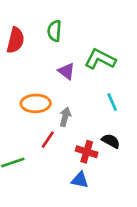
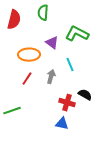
cyan line: (112, 102) -> (70, 65), moved
orange ellipse: (36, 103) -> (29, 55), moved
red line: (48, 140) -> (27, 79), moved

